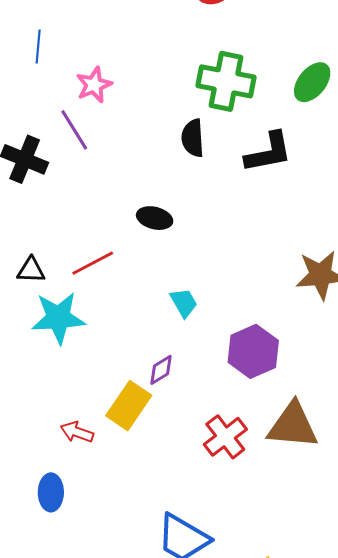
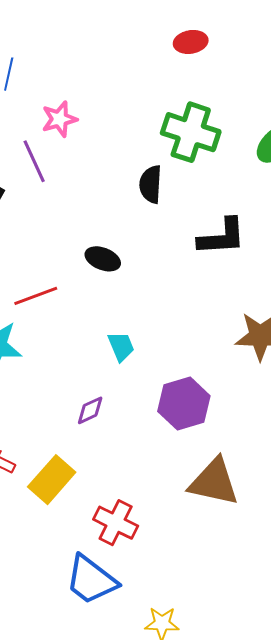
black L-shape: (269, 152) -> (222, 237), moved
yellow rectangle: (129, 406) -> (52, 480), moved
red cross: (225, 437) -> (116, 523), moved, turned -33

